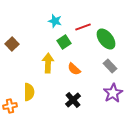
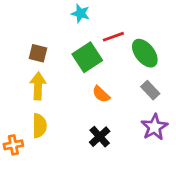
cyan star: (55, 21) -> (80, 13), moved
green square: (64, 42) -> (87, 57), size x1.5
brown square: (12, 44) -> (38, 53), moved, turned -32
yellow arrow: (48, 63) -> (38, 86), moved

